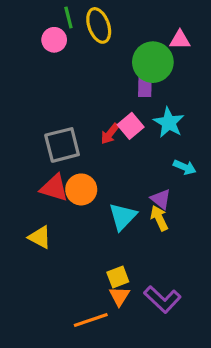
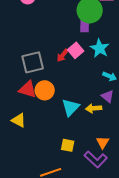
purple triangle: (161, 199) -> (108, 96), moved
yellow arrow: (159, 218) -> (94, 108), turned -70
yellow square: (118, 277) -> (68, 145), turned 32
orange triangle: (119, 296) -> (103, 142), moved

